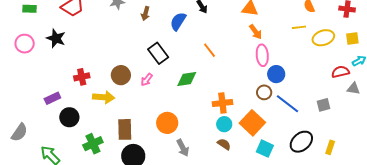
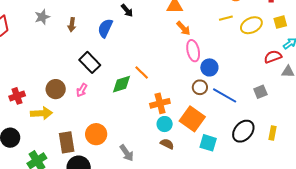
orange line: (209, 50) -> (142, 73), moved
orange circle: (167, 123) -> (96, 134), moved

